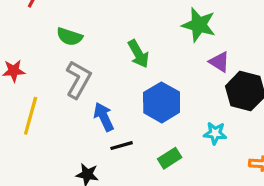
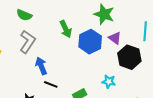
blue hexagon: (162, 102) -> (90, 42), moved
black line: (122, 146) -> (51, 84), turned 32

